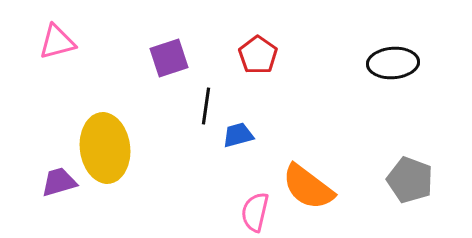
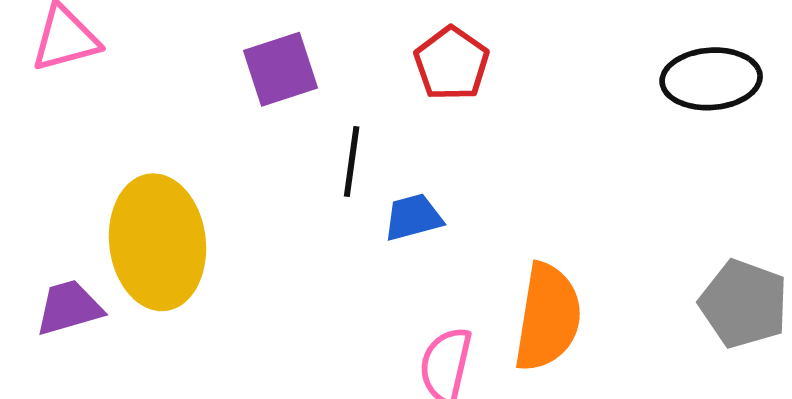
orange semicircle: (308, 187) -> (548, 317), turned -118

